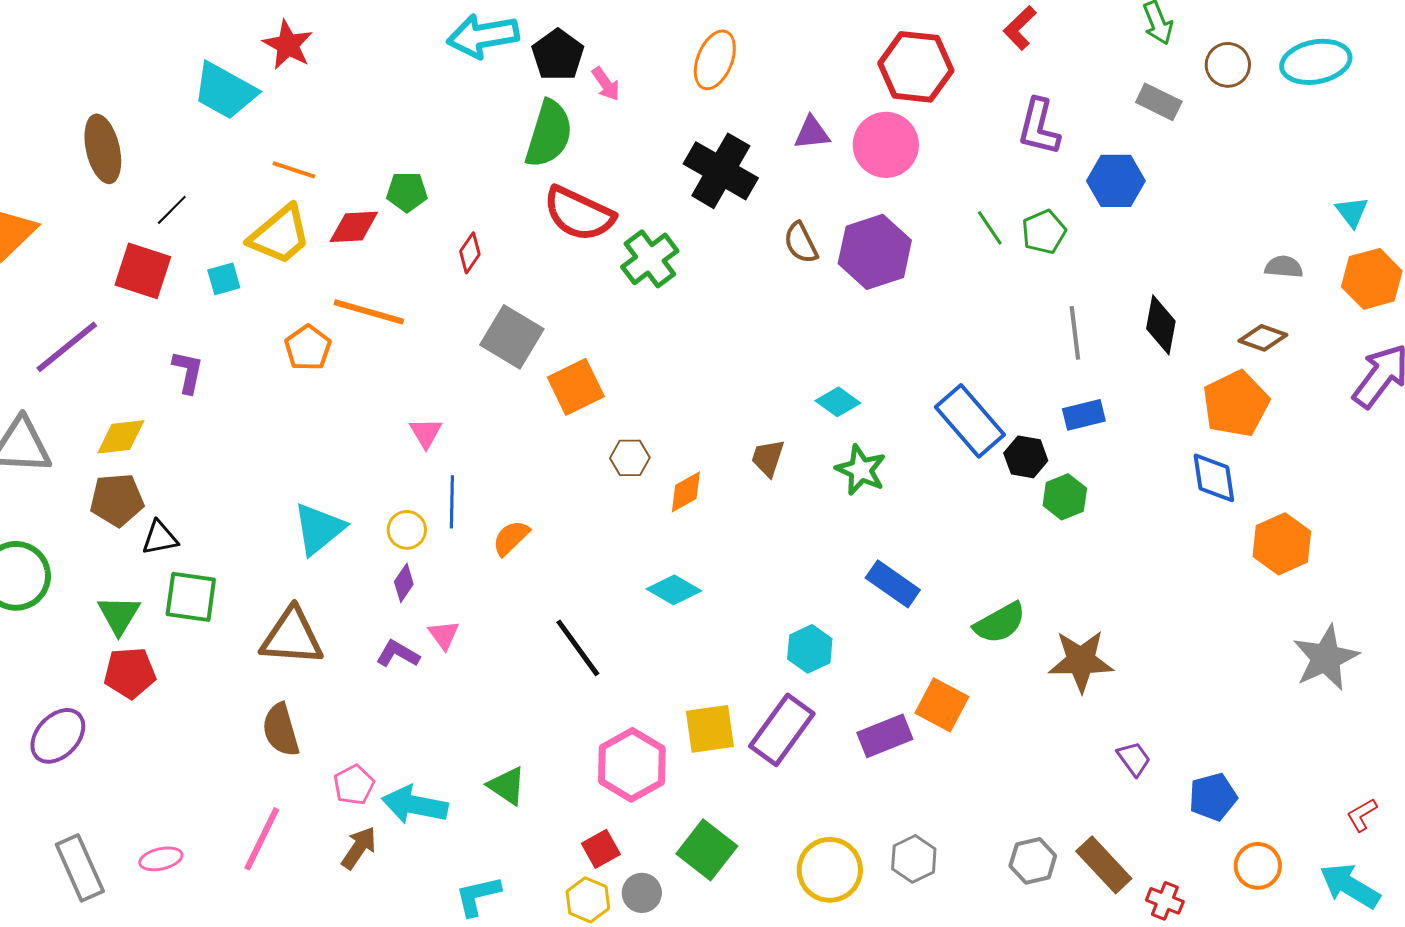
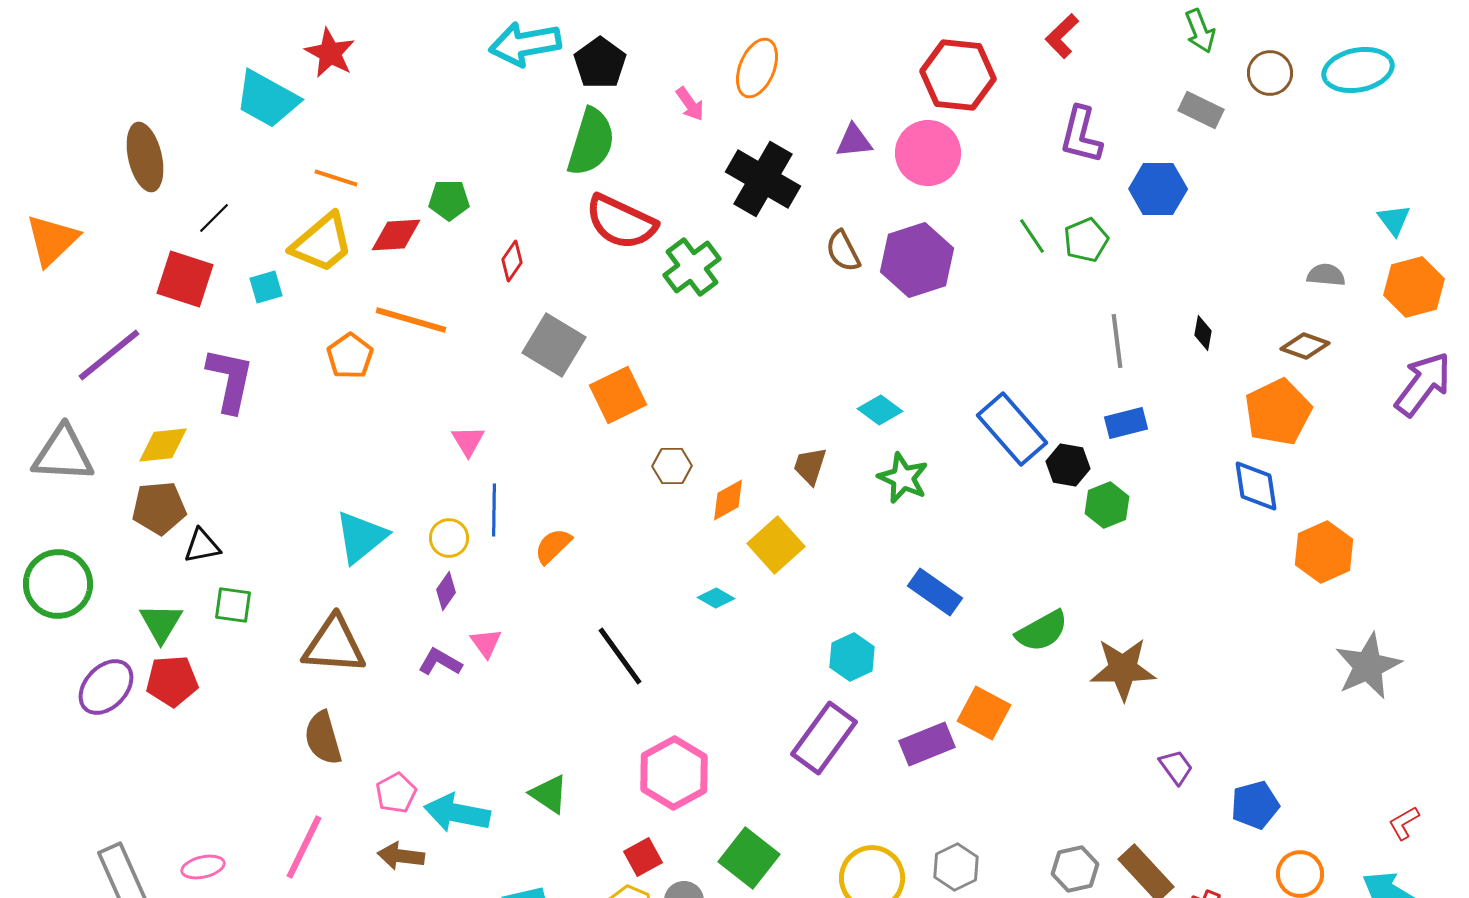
pink arrow: (606, 84) -> (690, 104), moved
black diamond: (1161, 325) -> (1203, 333), size x0.6
purple L-shape: (188, 372) -> (230, 380), size x1.5
cyan diamond: (674, 590) -> (716, 598), size x0.7
green square: (191, 597) -> (233, 605), size x0.7
yellow square: (710, 729) -> (776, 545), moved, turned -34
purple ellipse: (58, 736) -> (106, 687), moved
brown arrow: (359, 848) -> (401, 856), turned -117

